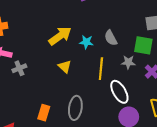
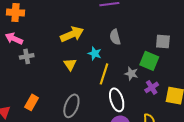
gray semicircle: (111, 38) -> (115, 37), moved
cyan star: (86, 42) -> (95, 54), moved
orange rectangle: (44, 113) -> (32, 102), moved

